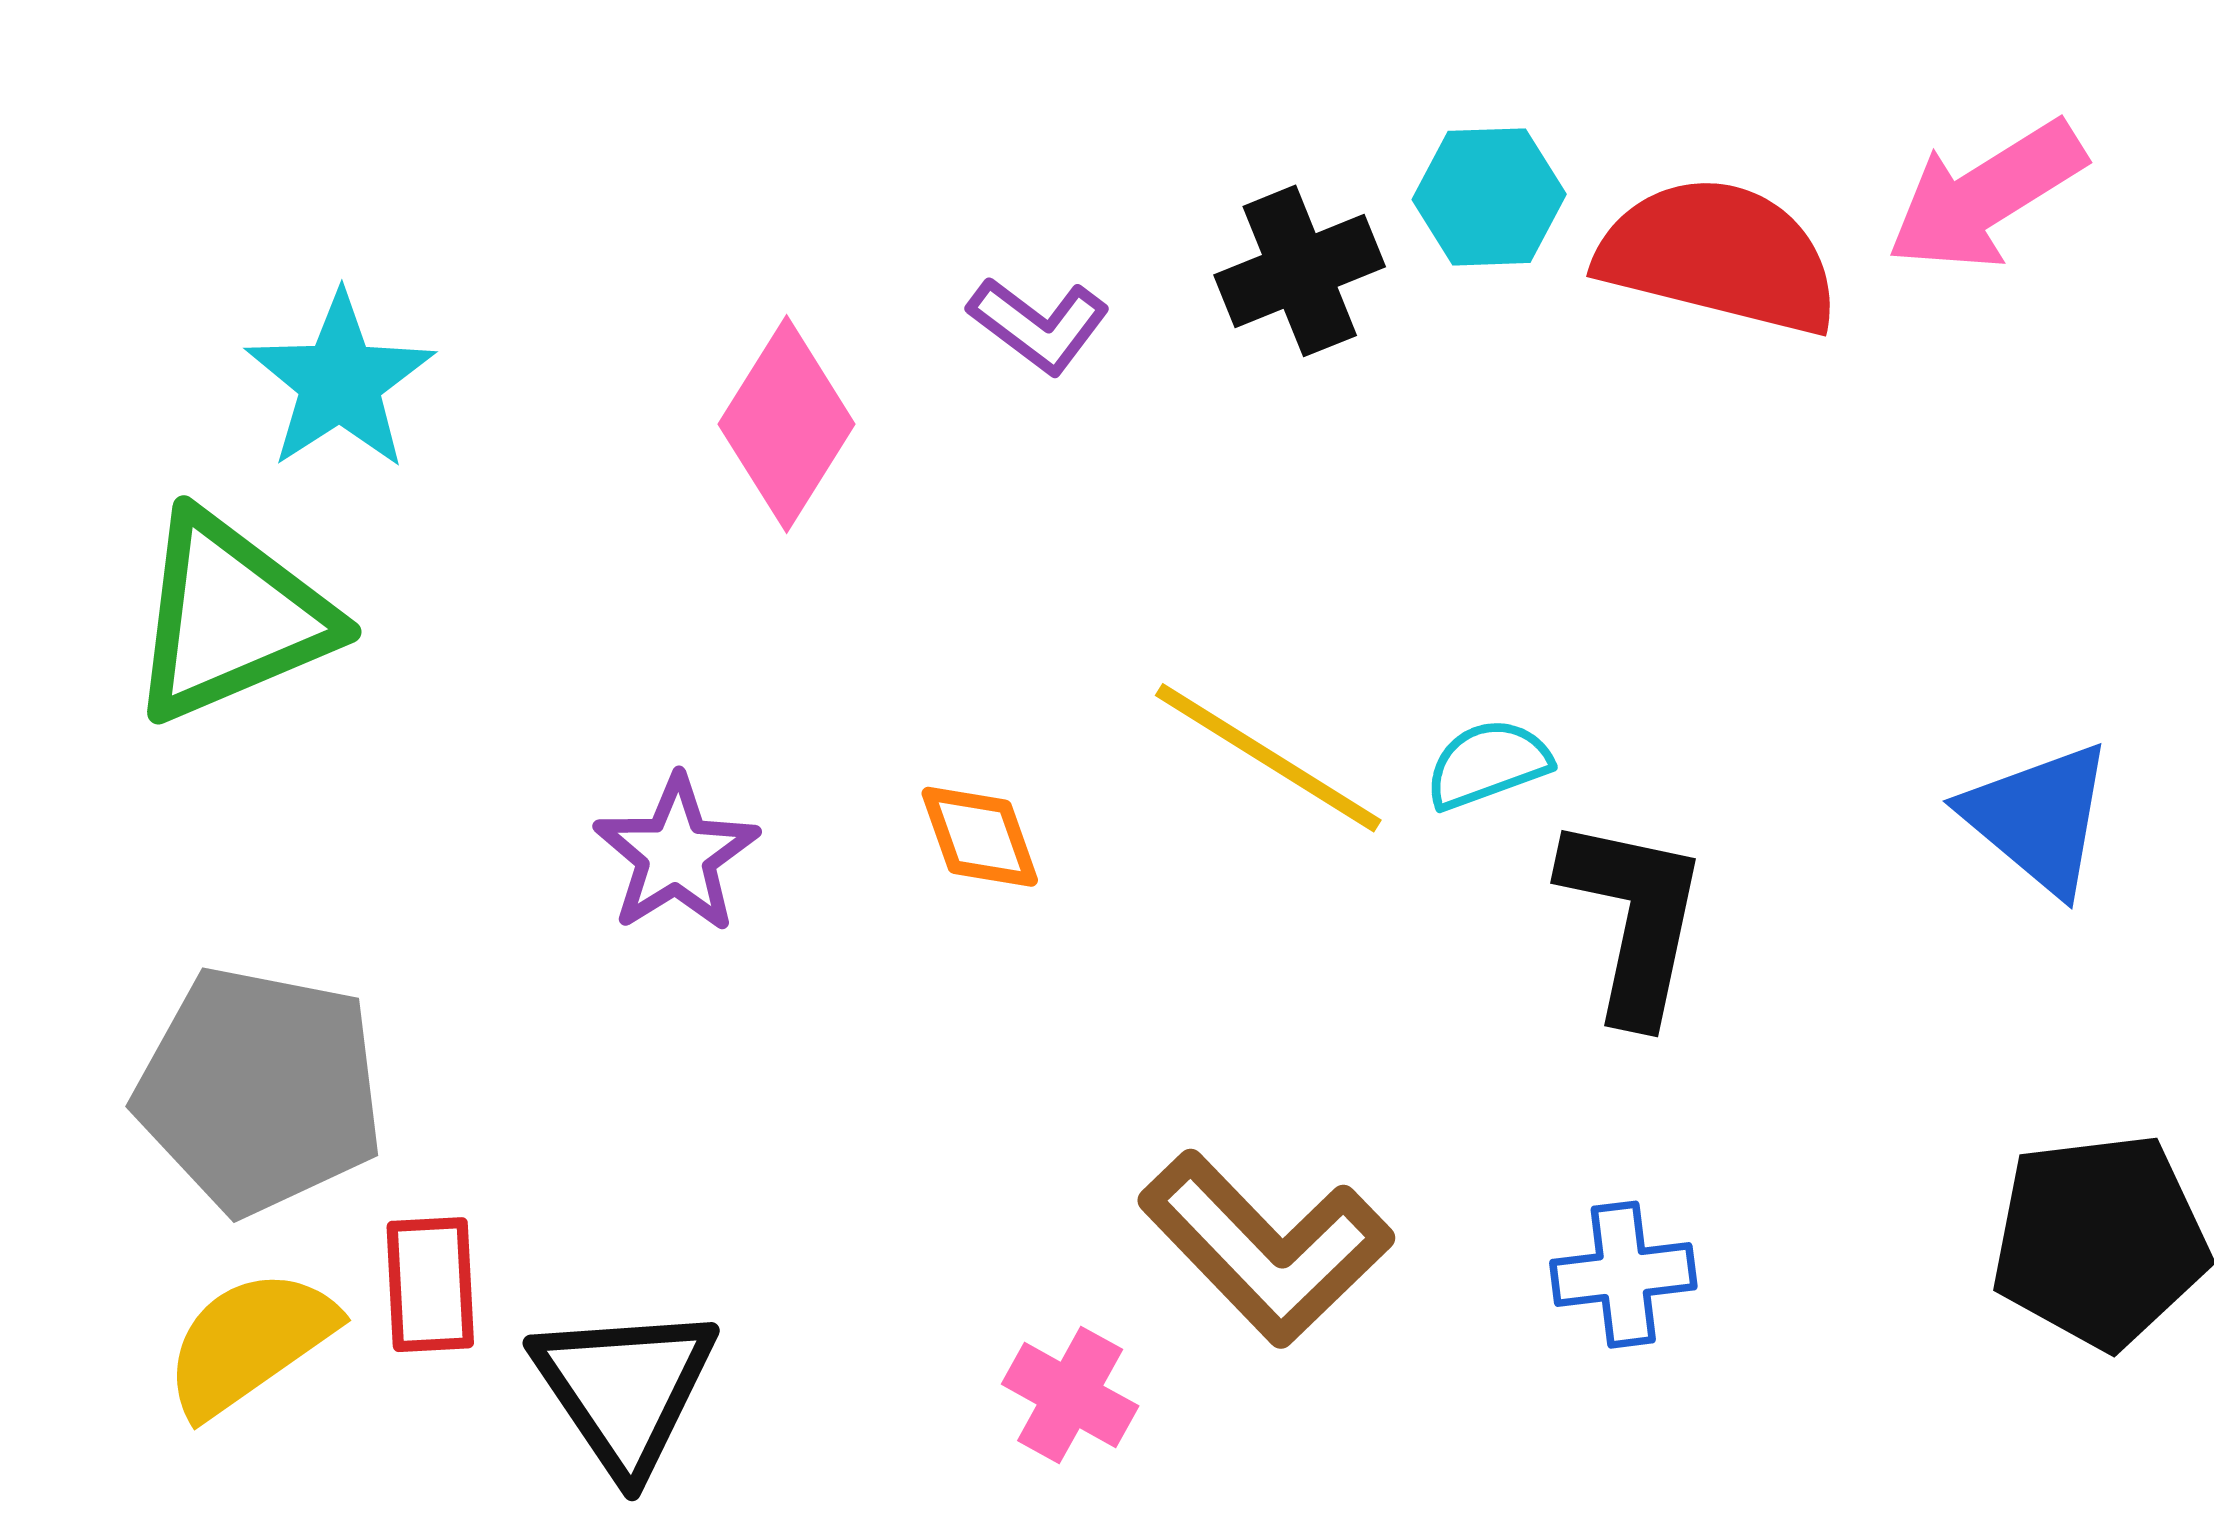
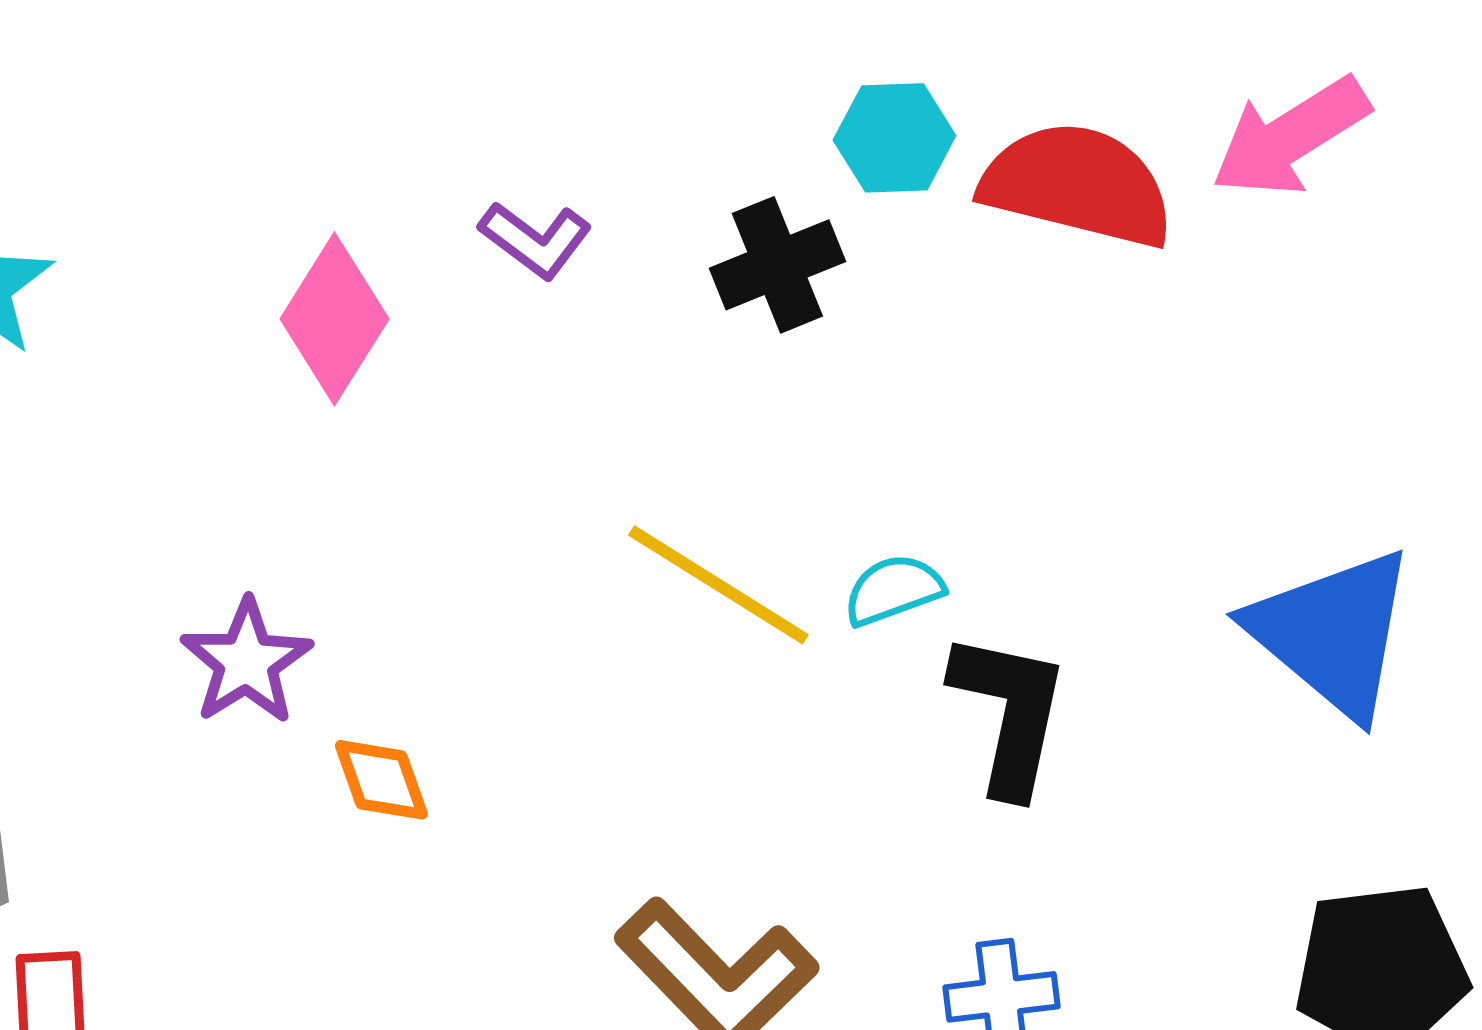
black cross: (1300, 271) -> (777, 265), moved
blue triangle: (2039, 818) -> (1332, 633), size x1.4
orange diamond: (980, 837) -> (381, 780), moved

